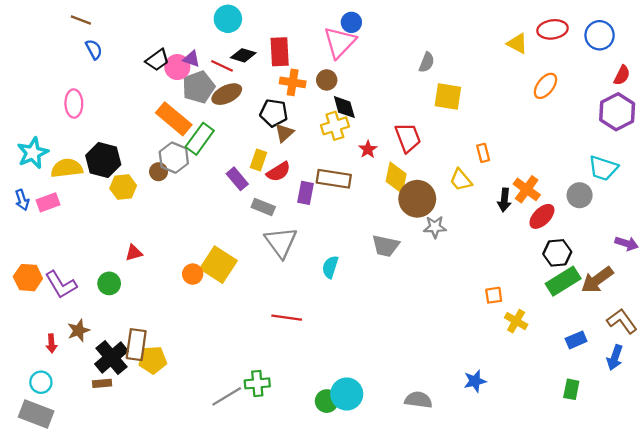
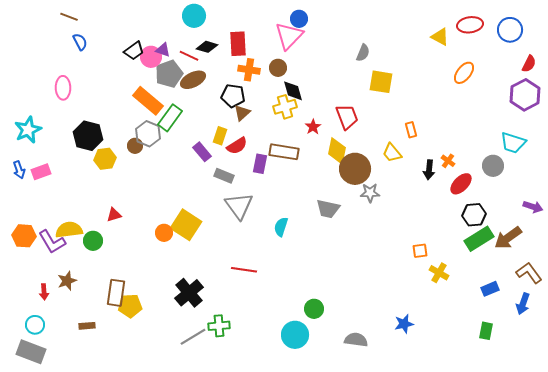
yellow semicircle: (67, 168) -> (69, 230), moved
orange cross: (527, 189) -> (448, 161), size x0.6
black cross: (111, 358) -> (189, 293), moved
green circle: (327, 401) -> (314, 309), moved

